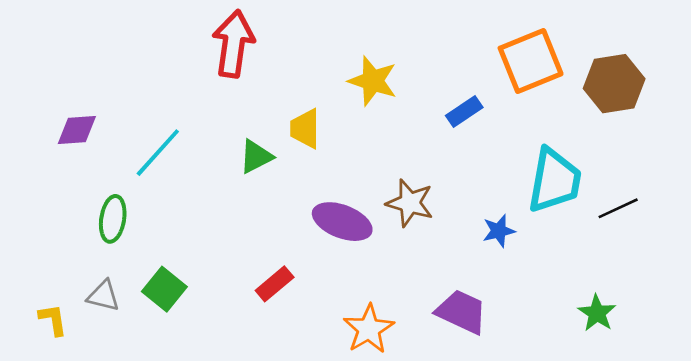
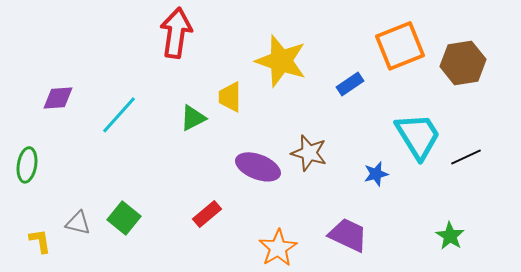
yellow star: (373, 81) -> (281, 61), size x1.4
cyan trapezoid: (554, 180) -> (418, 136), turned -42
green ellipse: (113, 219) -> (27, 165), moved

